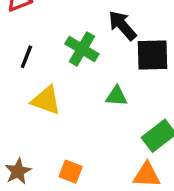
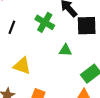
yellow triangle: (46, 100) -> (22, 66), moved

